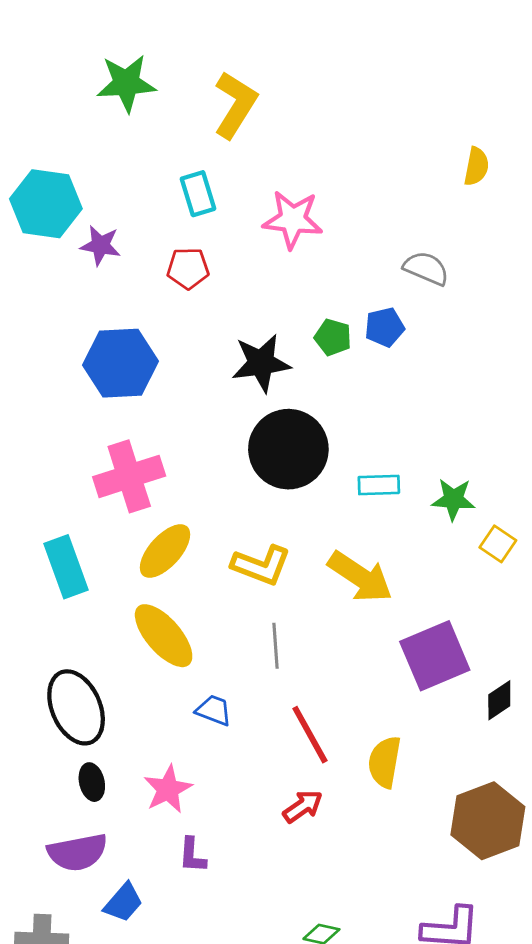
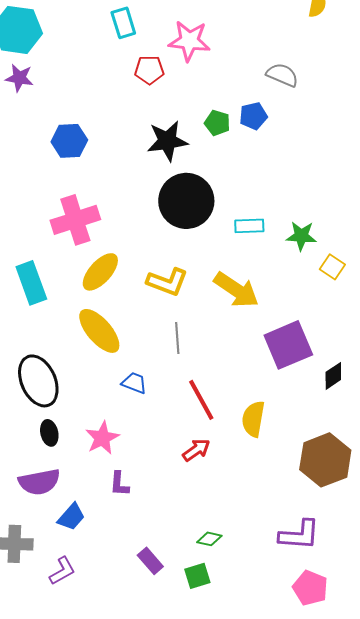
purple star: (100, 245) -> (19, 78), moved
red pentagon: (188, 268) -> (149, 70), moved
blue hexagon: (121, 363) -> (69, 141), size x0.7

